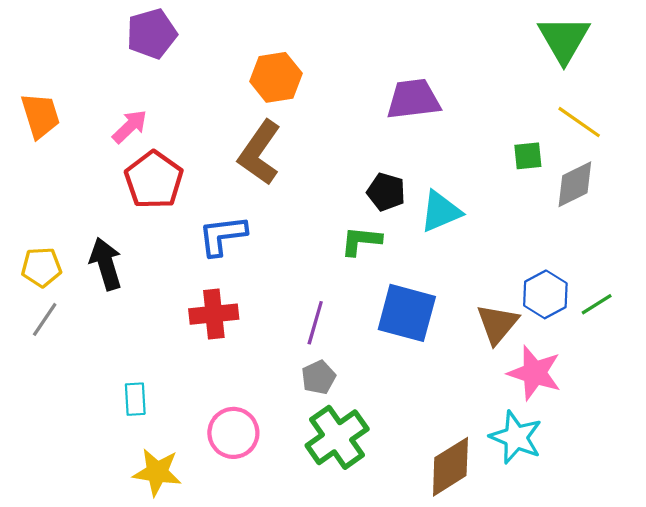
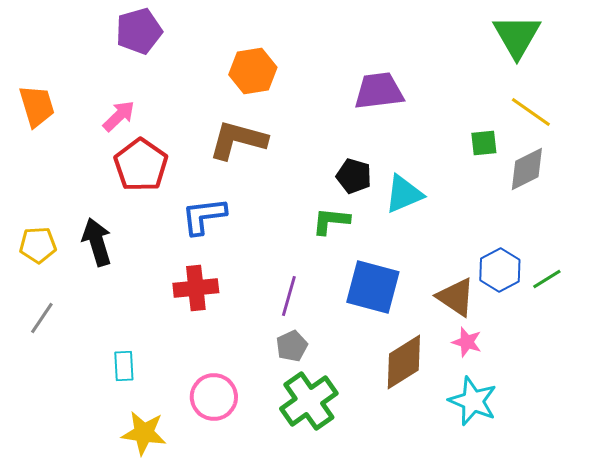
brown L-shape: (260, 153) -> (238, 140), turned 70
gray line: (45, 319) -> (42, 318), moved
brown triangle: (497, 324) -> (456, 297), turned -36
pink star: (534, 373) -> (467, 342), moved, size x0.6
brown diamond: (450, 467) -> (404, 362), moved

